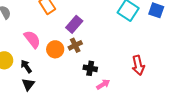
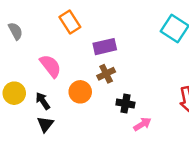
purple rectangle: (74, 24) -> (105, 47), turned 36
orange circle: (55, 49) -> (80, 92), moved

